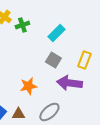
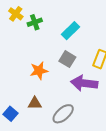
orange star: (28, 86) -> (39, 71), moved
brown triangle: (18, 114) -> (35, 103), moved

